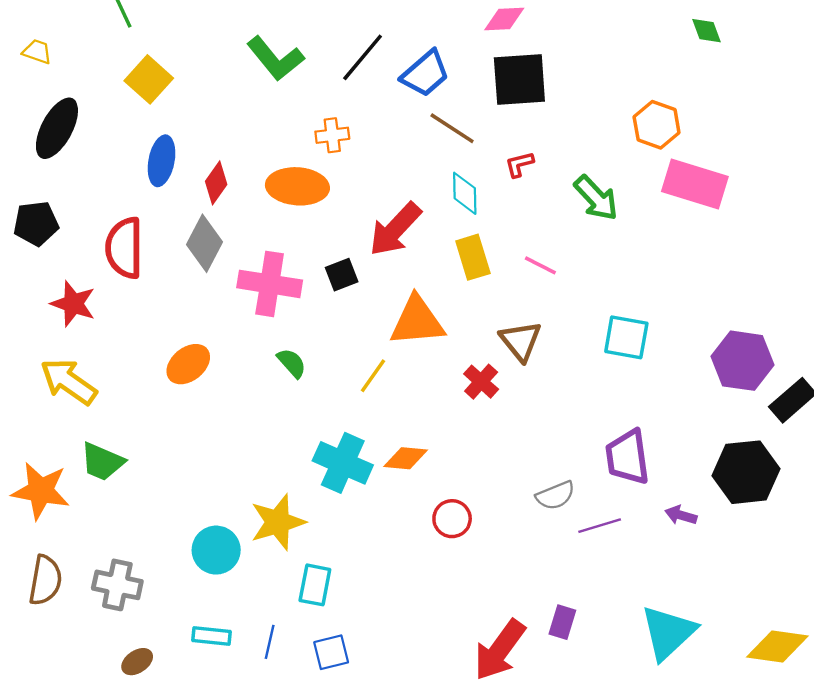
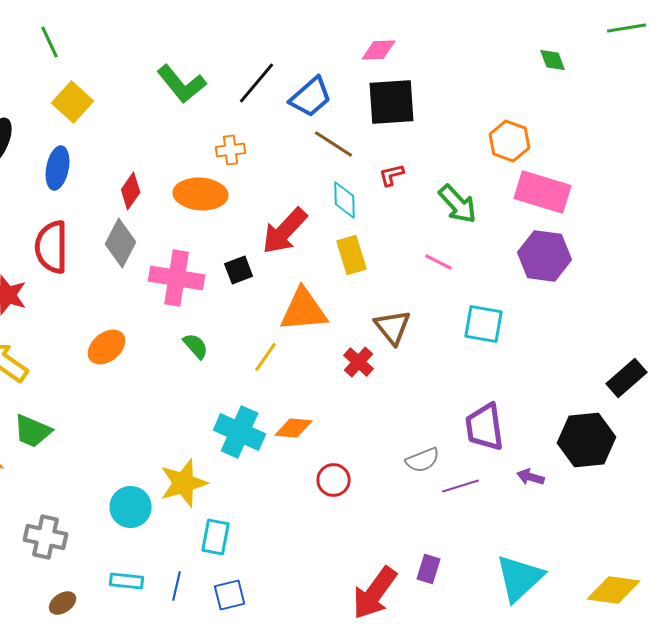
blue ellipse: (162, 161) -> (58, 168), moved
pink line: (540, 265) -> (439, 262), moved
purple hexagon: (743, 361) -> (545, 256), moved

